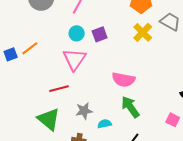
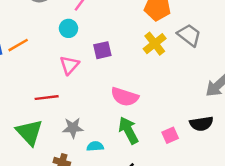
cyan circle: (77, 33) -> (68, 28), moved
purple square: (100, 34) -> (102, 50), moved
pink triangle: (74, 59) -> (69, 65), size x0.7
pink square: (173, 120) -> (170, 135), moved, turned 32

